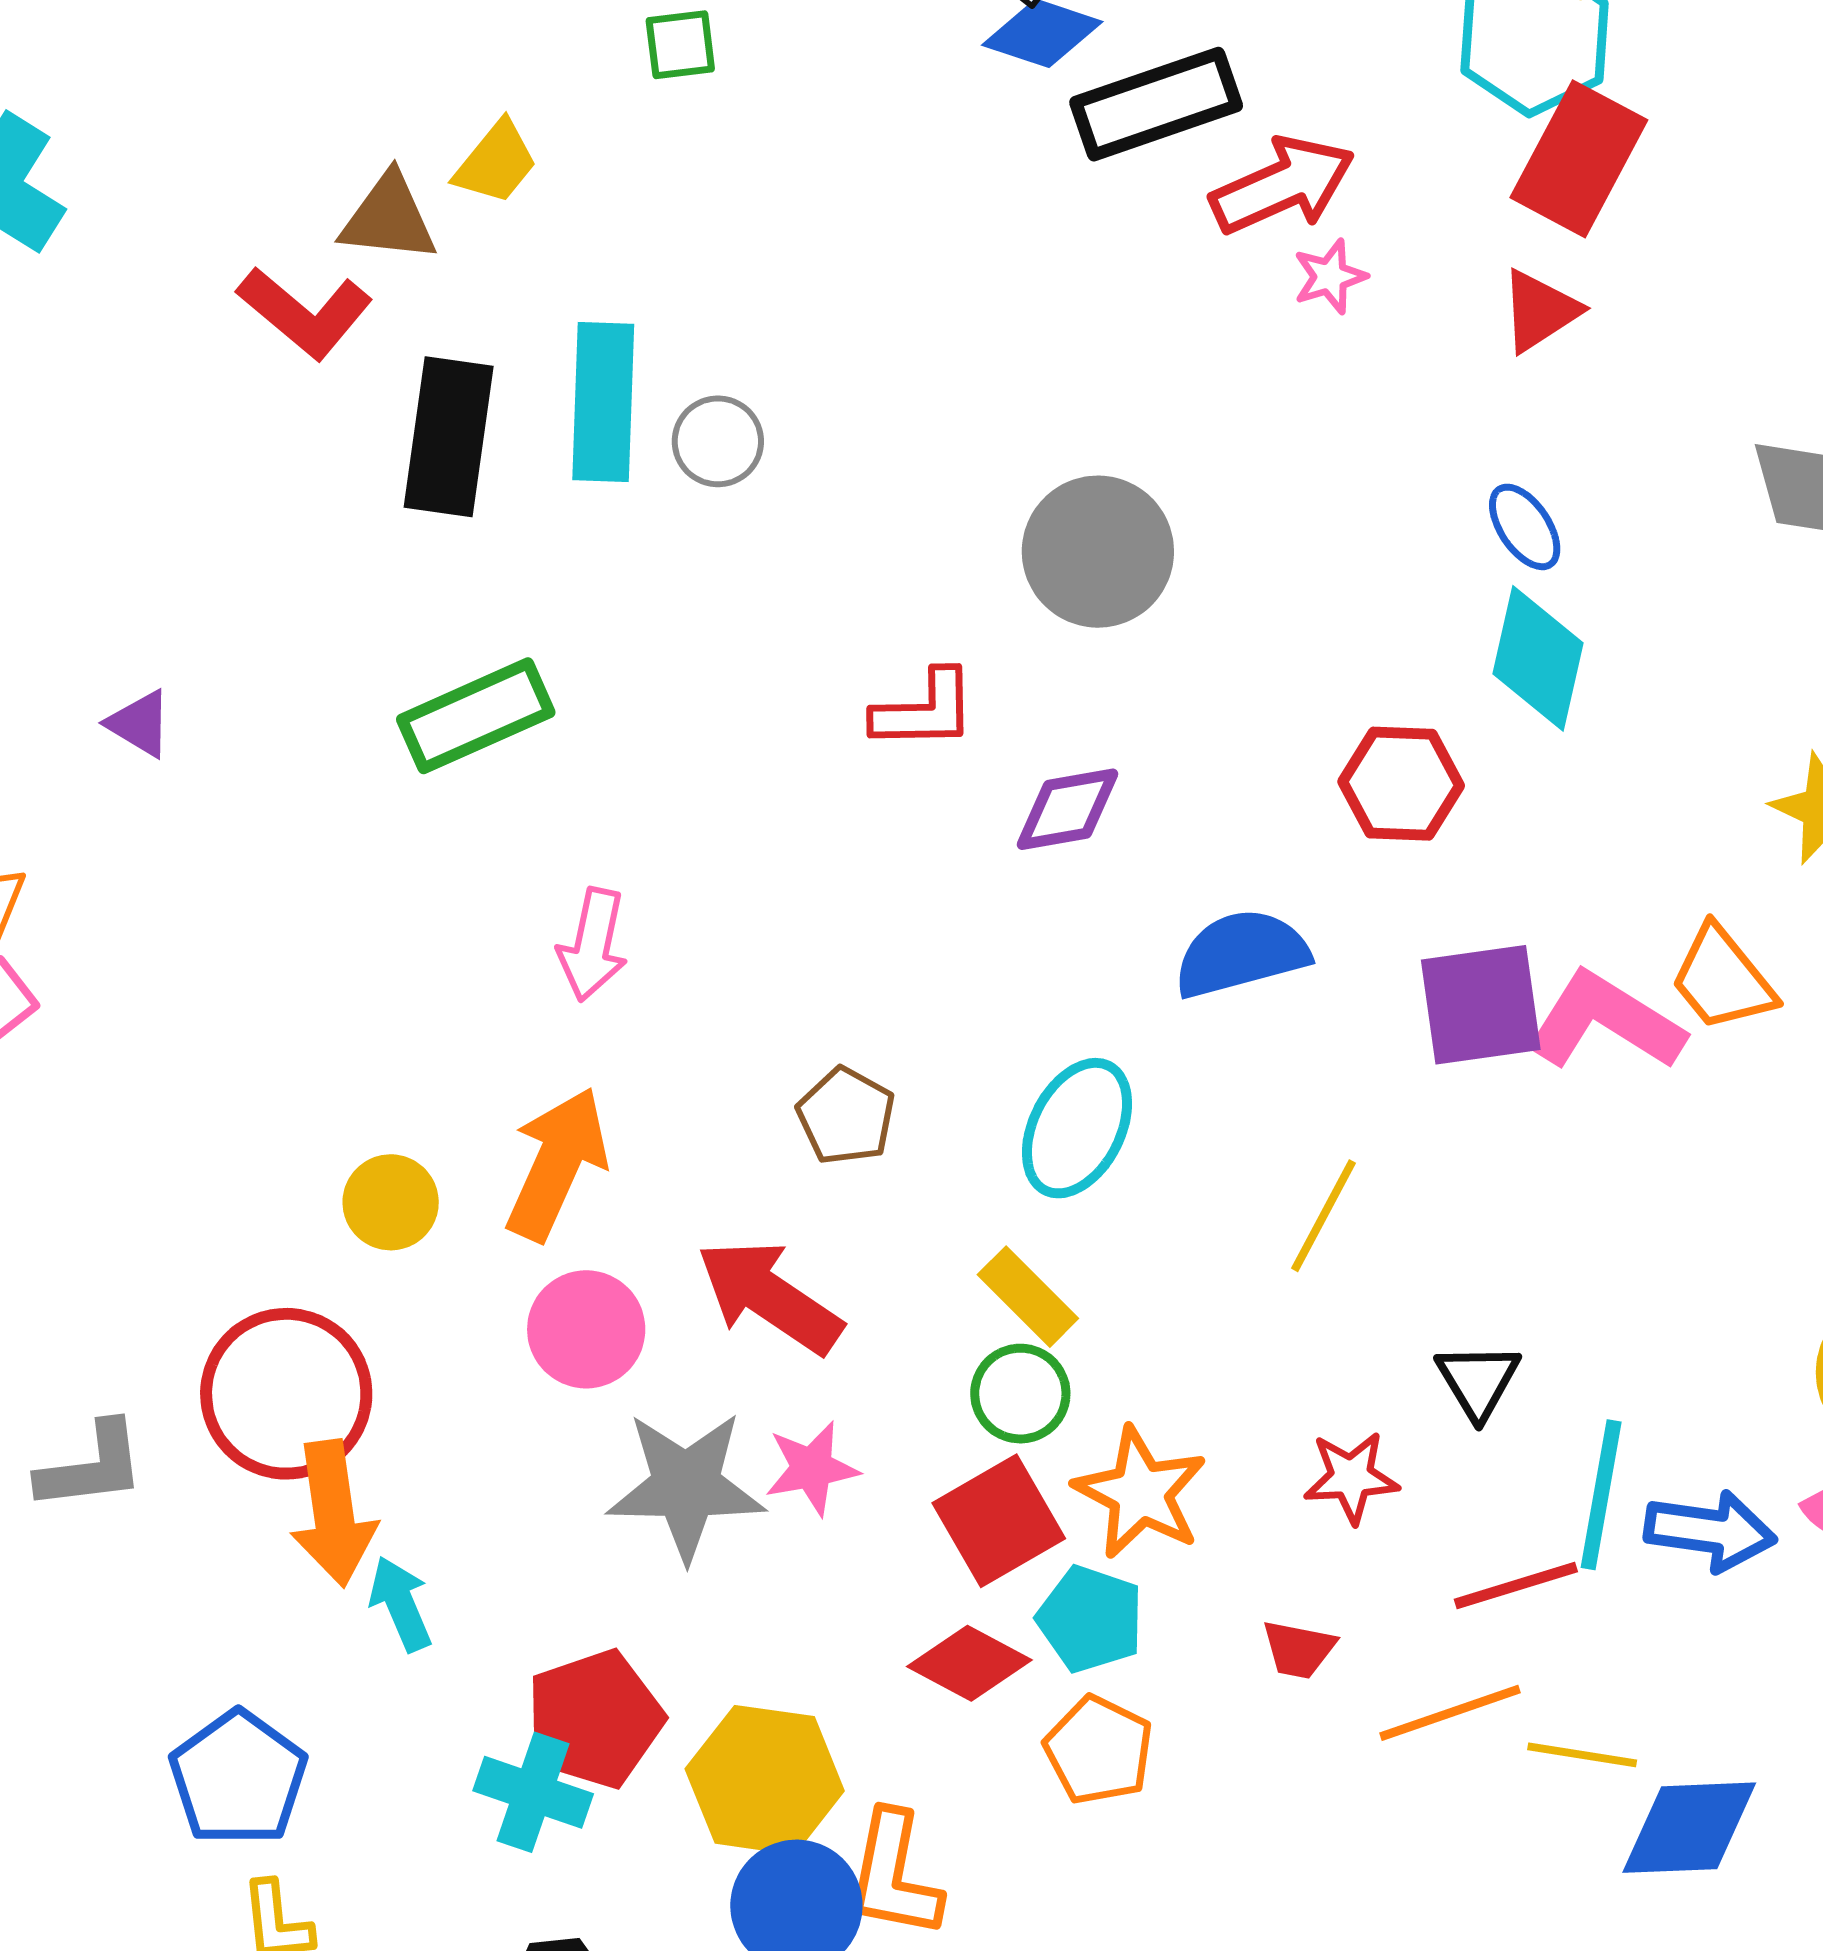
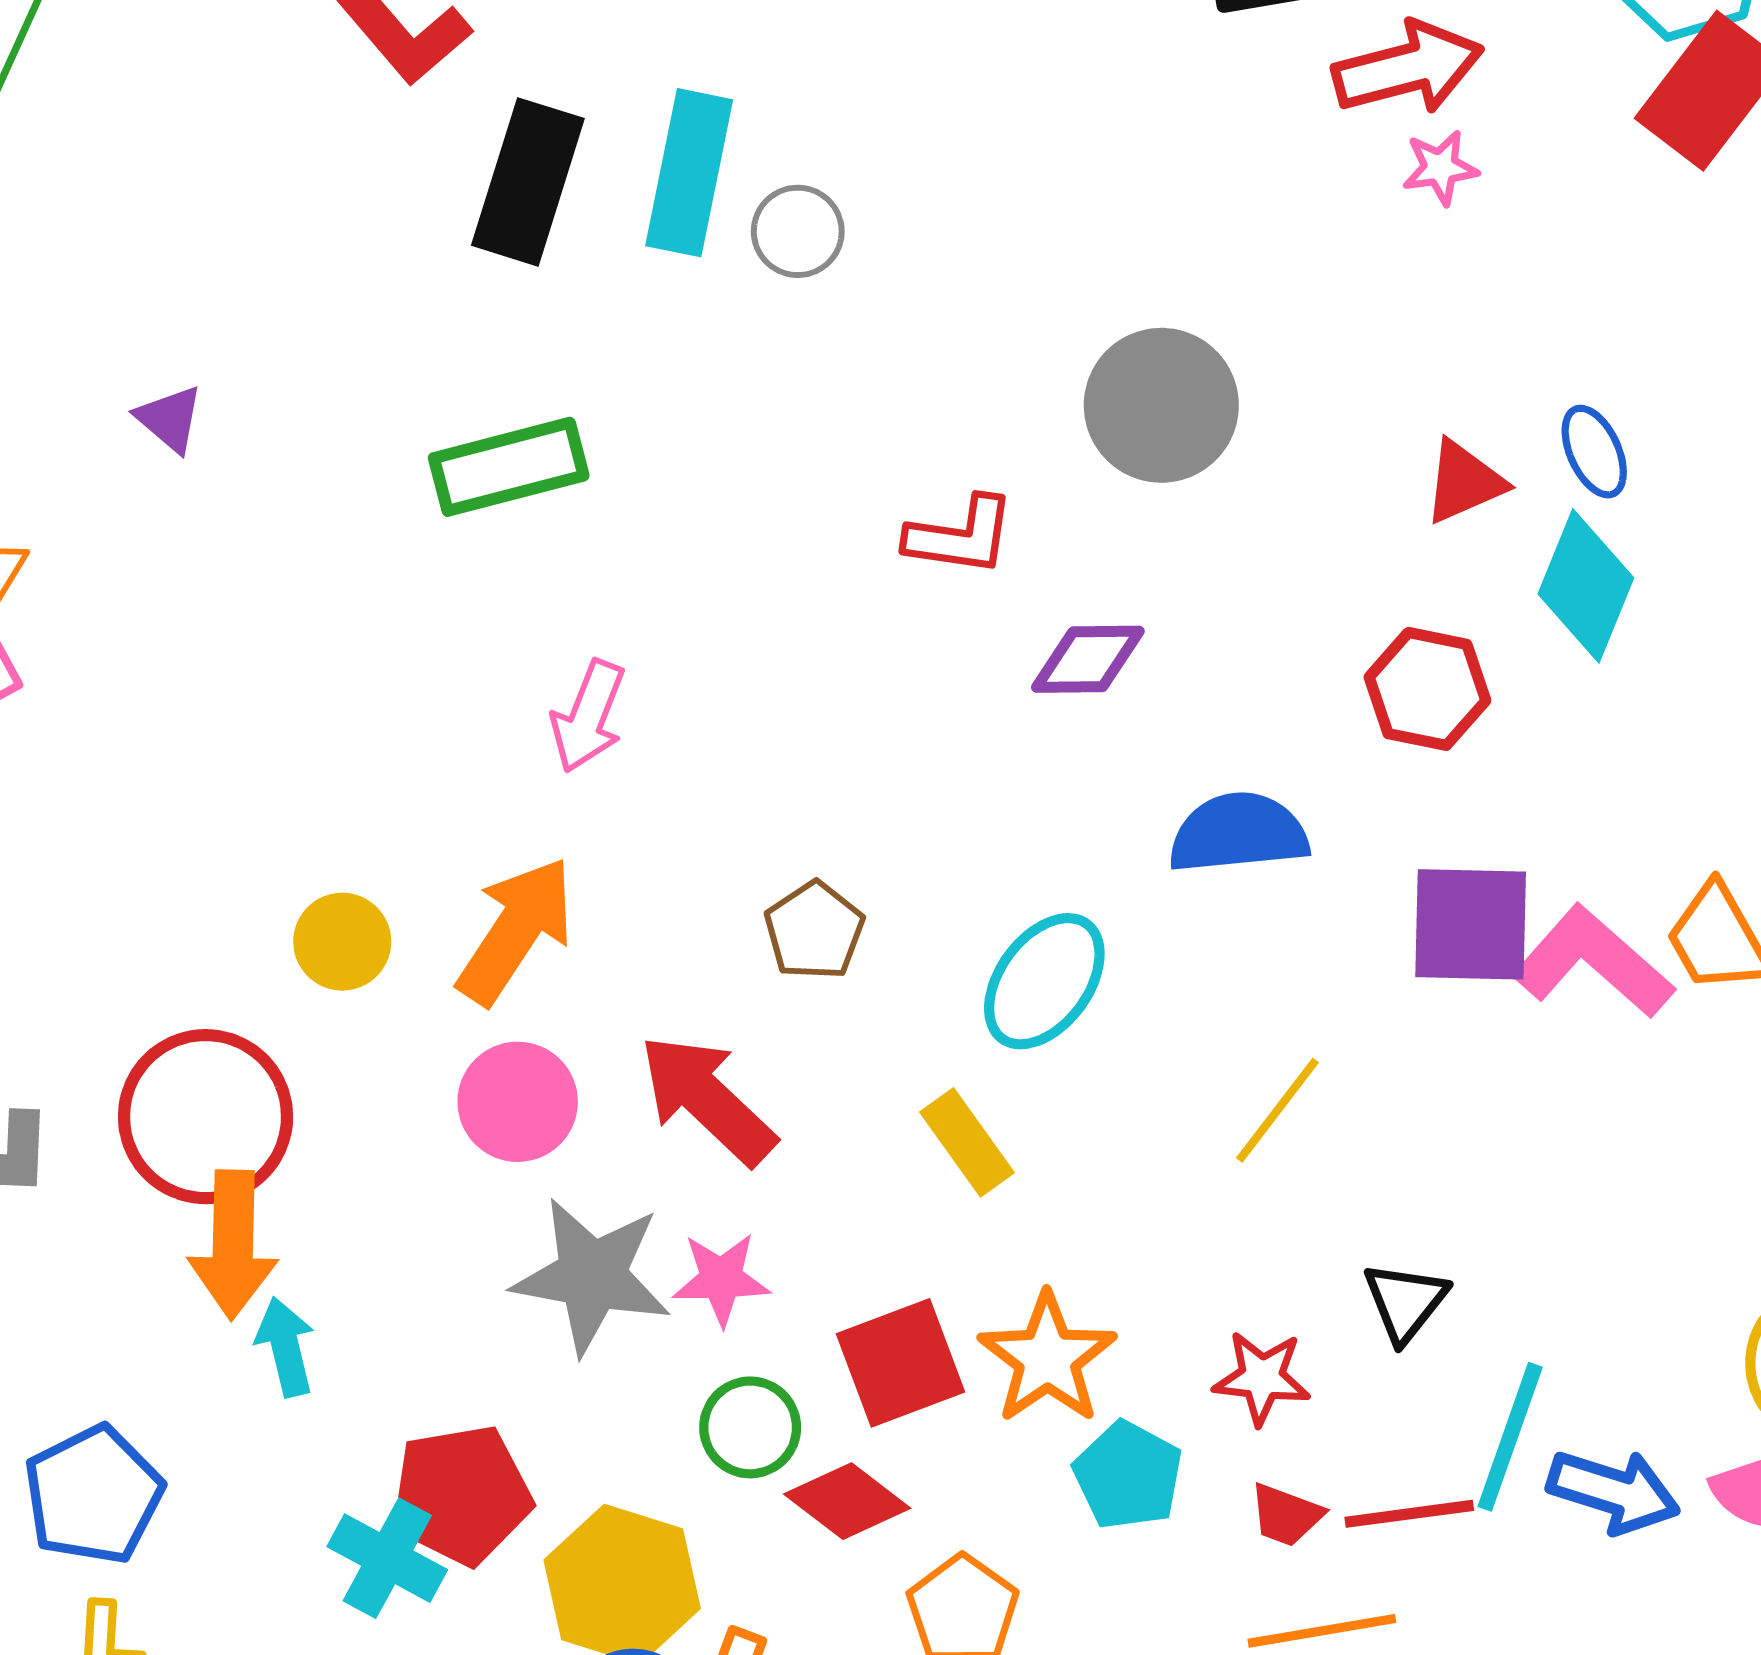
red triangle: (1540, 311) -> (1464, 482), moved
green circle: (1020, 1394) -> (750, 1427), moved
cyan pentagon: (1090, 1619) -> (1128, 1475), moved
red trapezoid: (1299, 1649) -> (1286, 1515), moved

